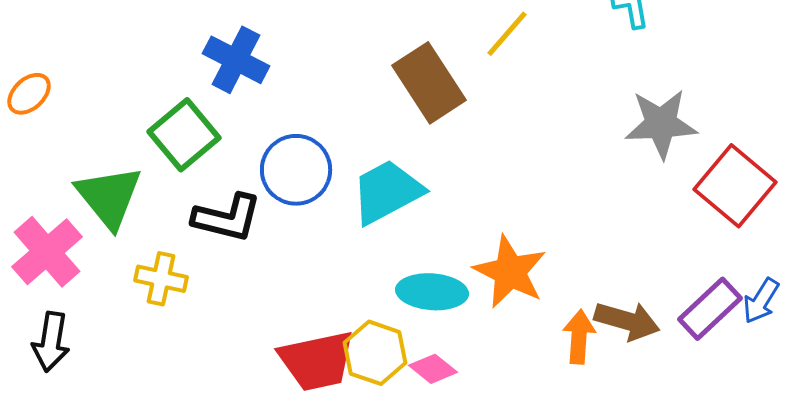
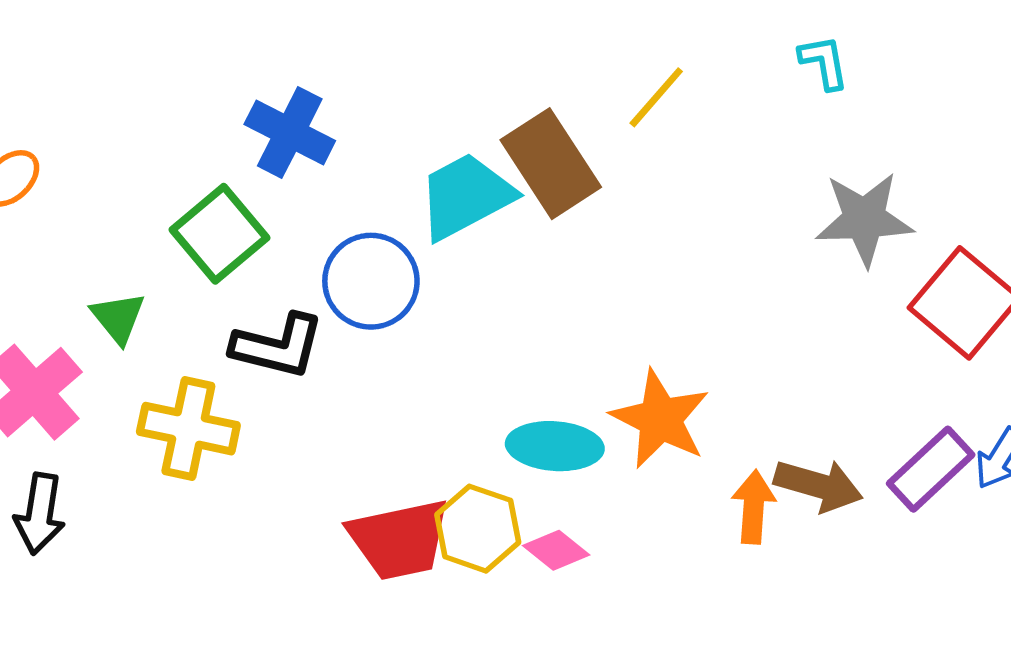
cyan trapezoid: (387, 192) -> (466, 196), moved
green triangle: (109, 197) -> (118, 318), size x0.6
yellow cross: (161, 279) -> (188, 429), size x1.4

